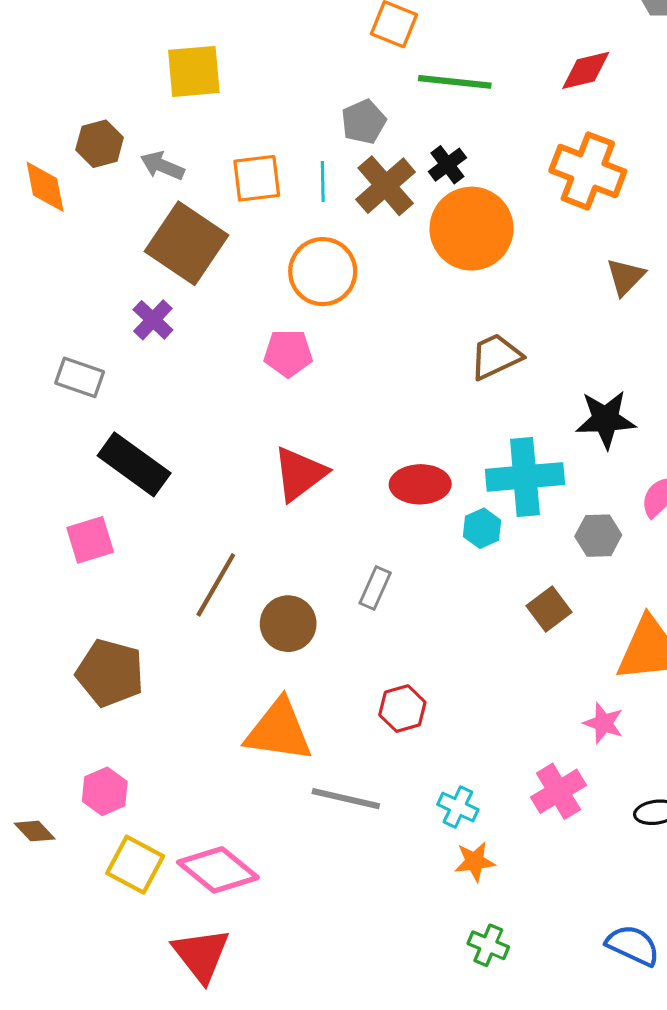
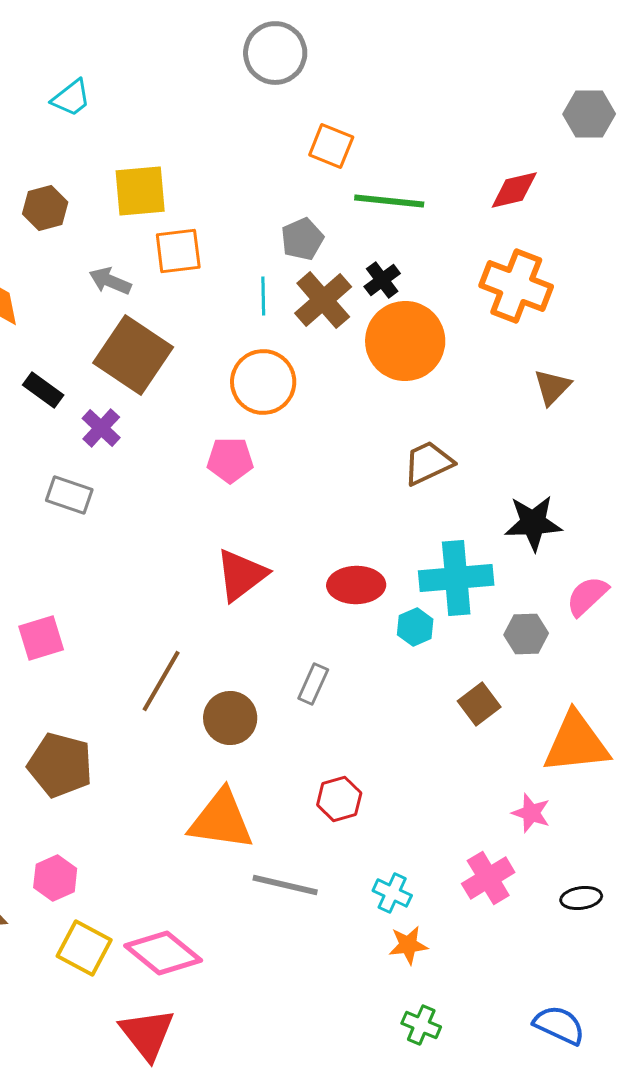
brown hexagon: (100, 144) -> (45, 208), moved
orange square: (257, 178) -> (178, 251), moved
gray rectangle: (80, 377) -> (69, 495), moved
black rectangle: (134, 464) -> (43, 390), moved, size x0.6

